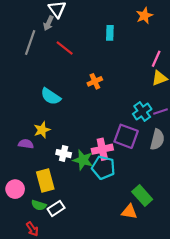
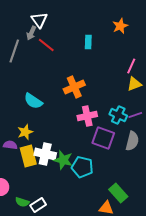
red line: (65, 48) -> (46, 45), moved
orange cross: (95, 81) -> (74, 87), size x1.5
cyan cross: (142, 112) -> (118, 115), turned -30
pink cross: (102, 149) -> (87, 116), moved
white cross: (64, 154) -> (45, 154), size x1.5
yellow rectangle: (45, 180) -> (28, 156), moved

